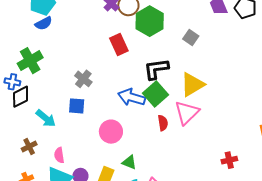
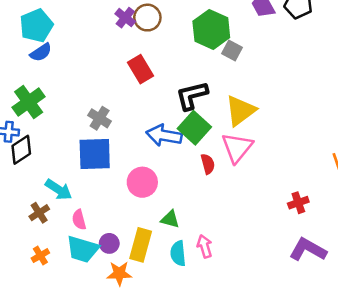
green hexagon: (150, 21) -> (211, 29), moved
blue square: (77, 106) -> (95, 154), size x1.6
cyan arrow: (46, 118) -> (59, 190), moved

